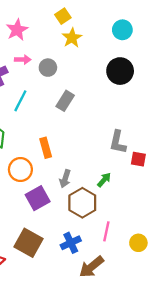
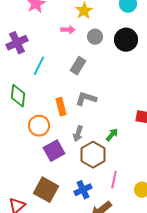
pink arrow: (23, 60) -> (68, 30), moved
gray circle: (48, 68) -> (95, 37), moved
gray L-shape: (118, 142) -> (86, 99), moved, turned 95

